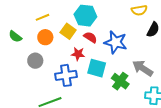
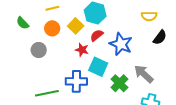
red semicircle: (90, 37) -> (97, 35), turned -80
blue cross: (66, 75) -> (76, 81), moved

